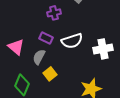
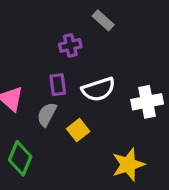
purple rectangle: (46, 38) -> (58, 85), turned 56
yellow square: (50, 74) -> (78, 130), moved

